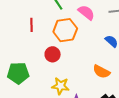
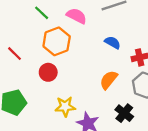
red line: (31, 25) -> (15, 54), moved, turned -32
orange semicircle: (101, 72) -> (109, 80), turned 114

